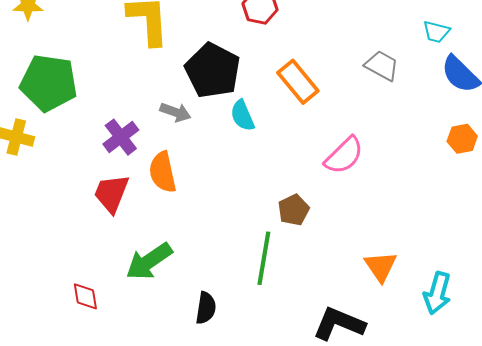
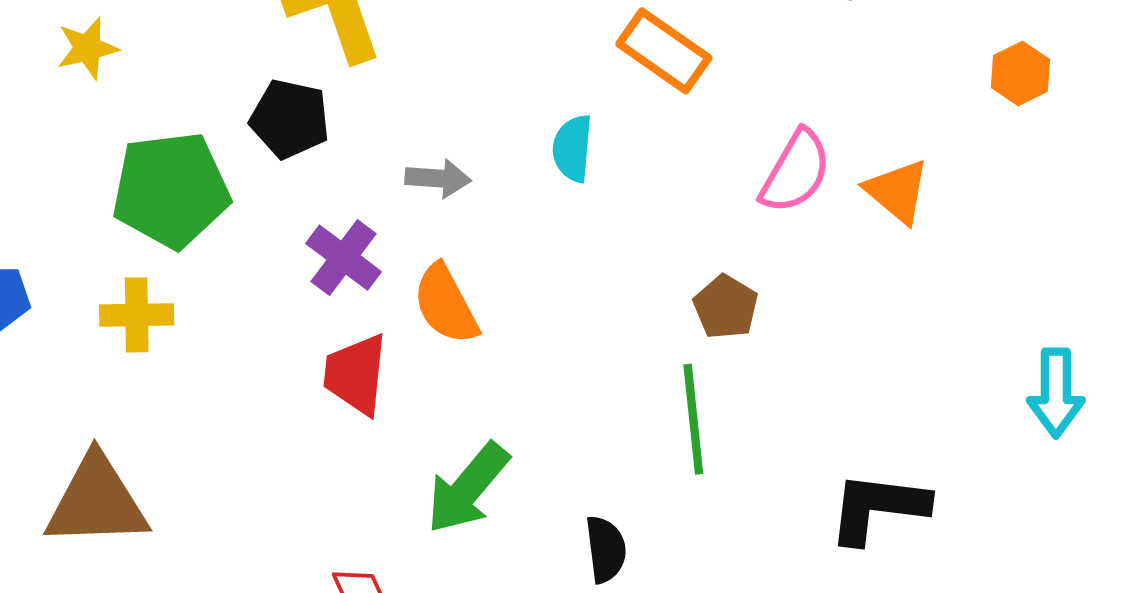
black pentagon: (213, 71) -> (290, 119), moved, size x0.7
cyan semicircle: (242, 116) -> (573, 148), turned 44
orange triangle: (381, 267) -> (897, 191), moved

